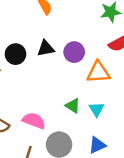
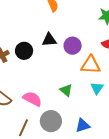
black circle: (16, 54) -> (24, 51), moved
cyan triangle: (97, 109) -> (97, 88), moved

